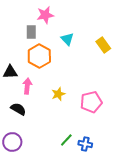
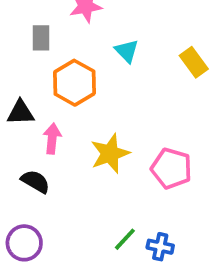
gray rectangle: (31, 32) -> (41, 38), moved
yellow star: (58, 94) -> (110, 153), size x1.5
pink pentagon: (91, 102) -> (171, 168), turned 30

